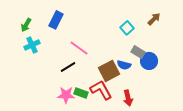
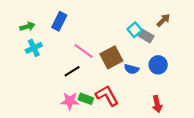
green arrow: (26, 25) -> (27, 27), turned -136
gray rectangle: (138, 52) -> (146, 36), moved
brown square: (109, 71) -> (111, 57), moved
red arrow: (128, 98) -> (157, 104), moved

